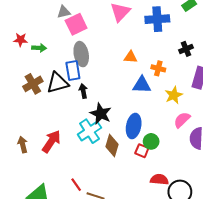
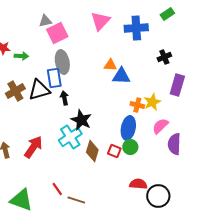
orange cross: (158, 68) -> (137, 105), moved
blue triangle: (142, 85) -> (121, 76), moved
blue ellipse: (134, 126) -> (128, 128), moved
red square: (142, 151) -> (114, 151), moved

